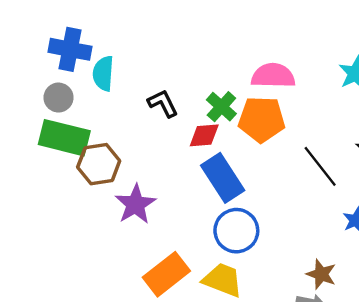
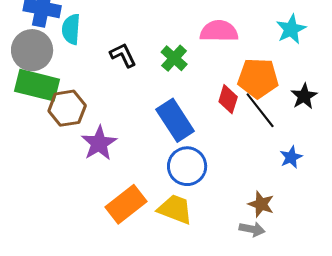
gray circle: (59, 98) -> (32, 50), size x1.6
orange pentagon: (262, 119) -> (258, 78), moved
red diamond: (204, 135) -> (228, 99), moved, turned -68

